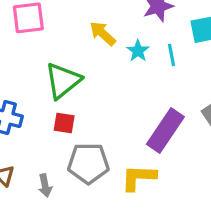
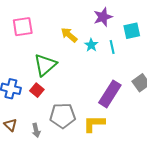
red square: (64, 123) -> (37, 90), moved, turned 32

